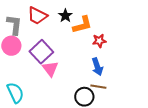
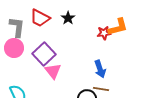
orange L-shape: (82, 25) -> (118, 27), moved
red star: (99, 41) -> (104, 33), moved

